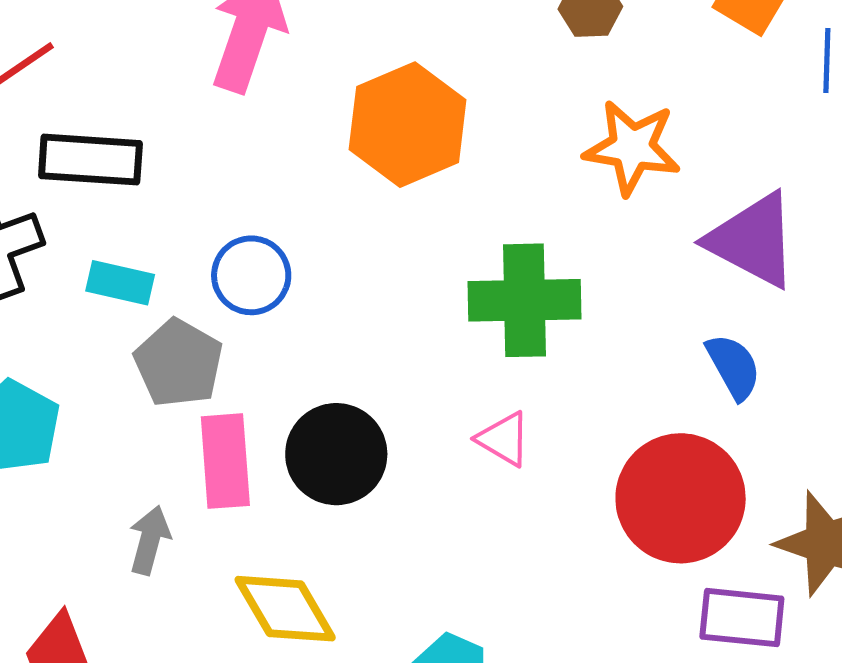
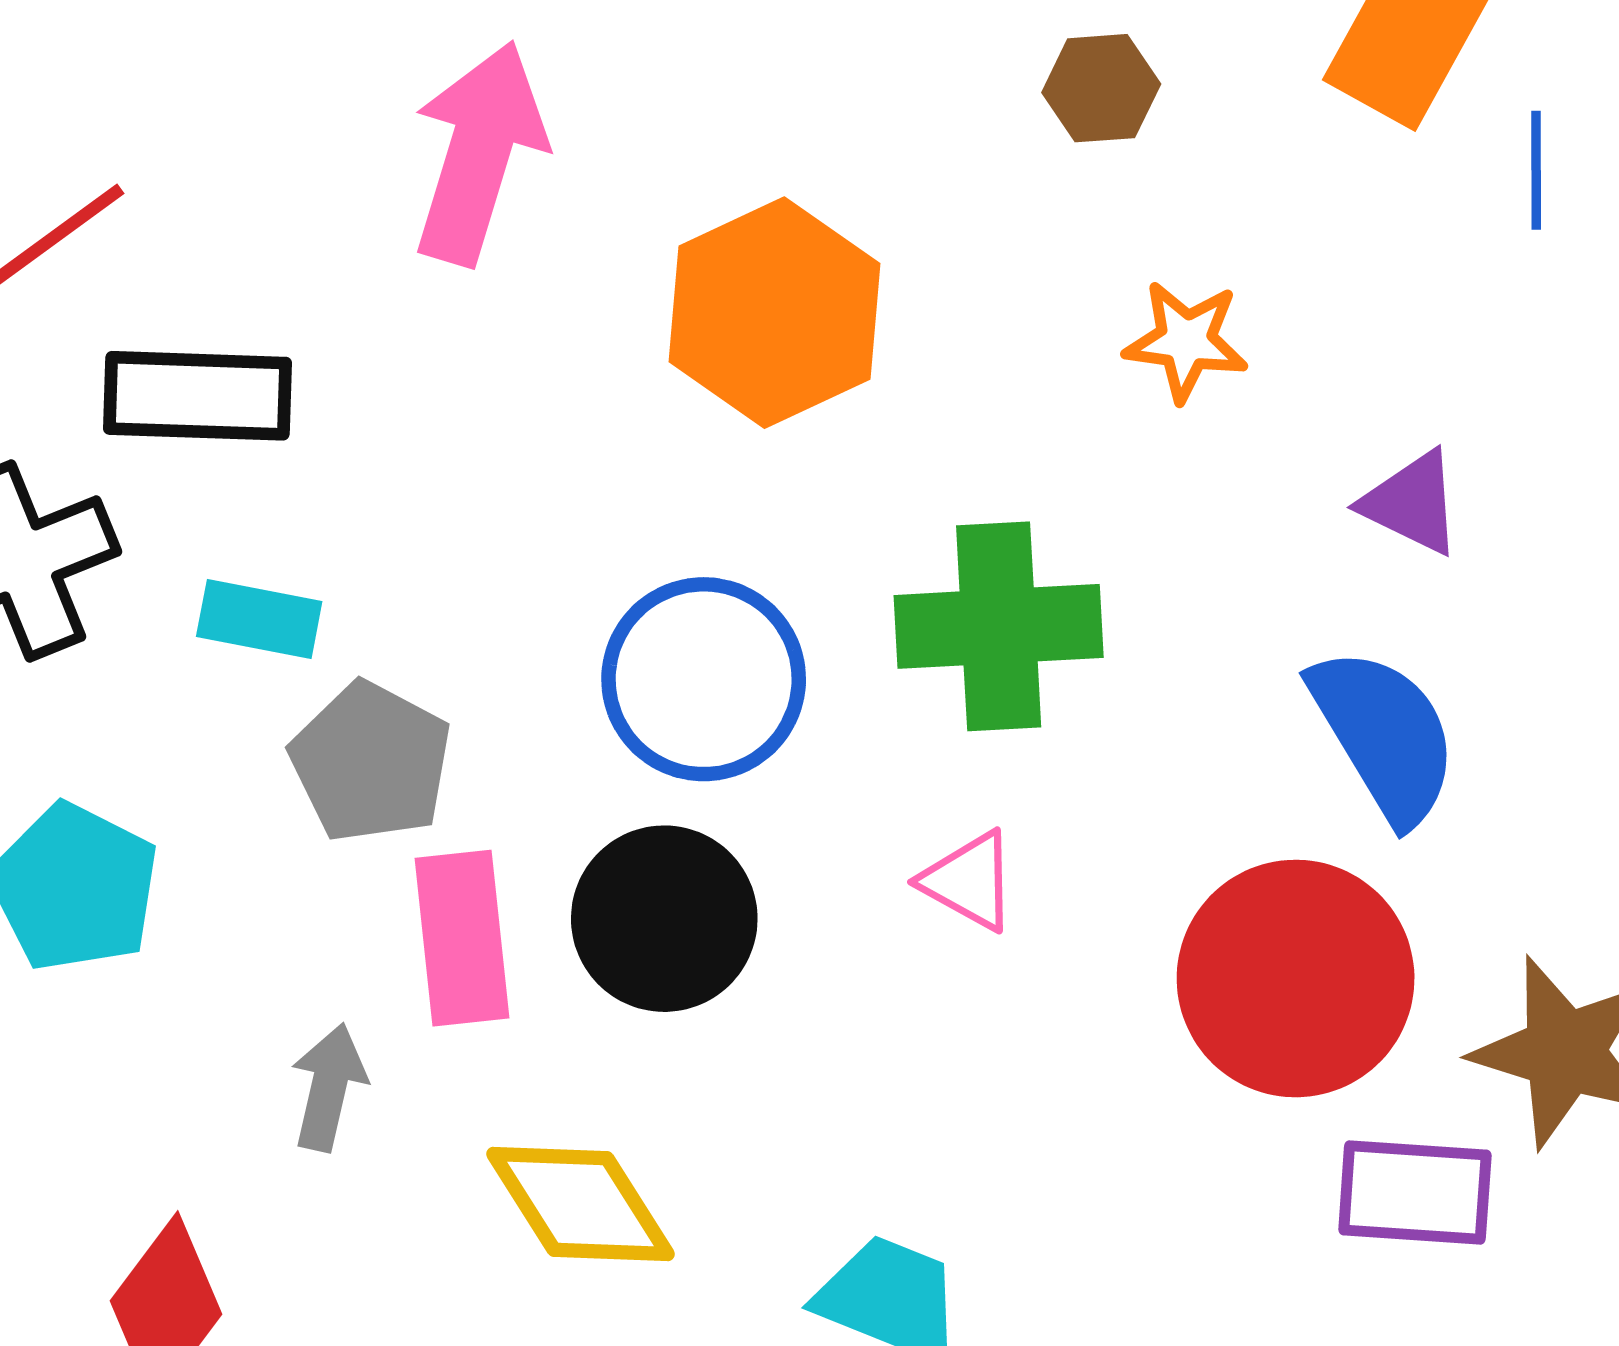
orange star: (632, 148) -> (1186, 341), size x0.7
purple triangle: (753, 240) -> (1412, 503), size x0.6
blue circle: (251, 275) -> (704, 679), moved, size x1.4
blue semicircle: (733, 367) -> (1384, 735), size x1.5

